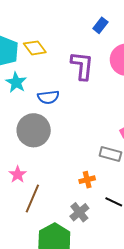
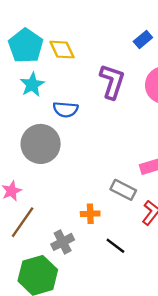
gray cross: (79, 212) -> (63, 242), moved

